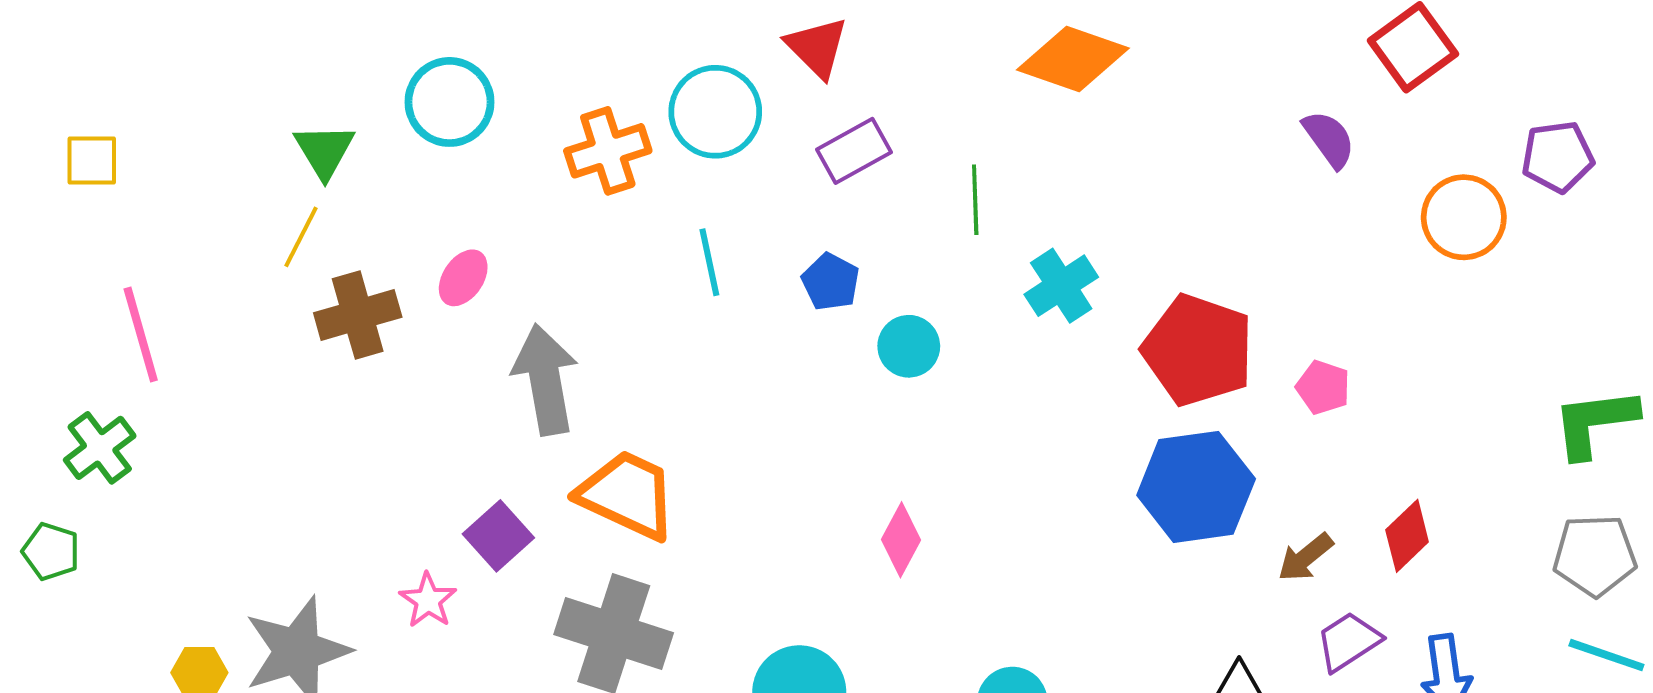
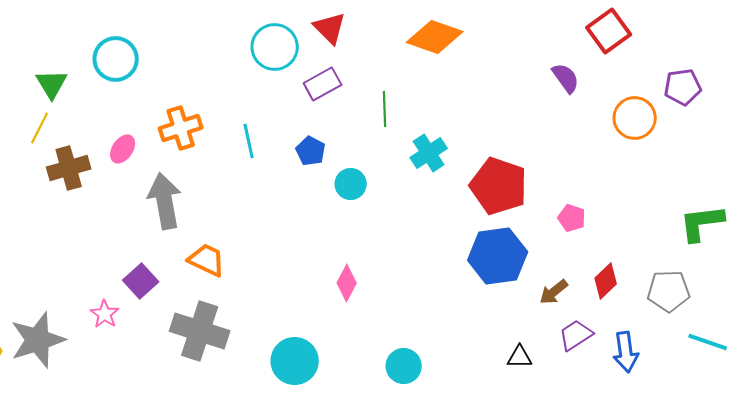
red triangle: (817, 47) -> (330, 28), moved
cyan circle: (715, 112) -> (275, 47), moved
orange cross: (608, 151) -> (181, 128), moved
pink pentagon: (1323, 387) -> (572, 218), moved
orange trapezoid: (627, 495) -> (207, 260), size x0.7
gray pentagon: (1595, 555) -> (669, 291), moved

